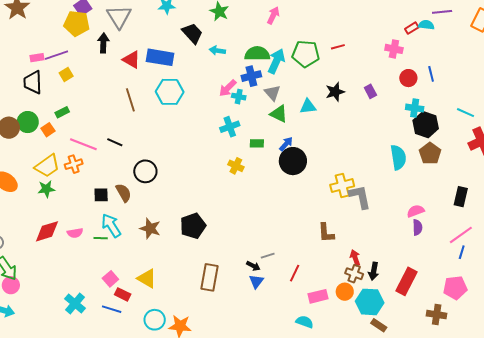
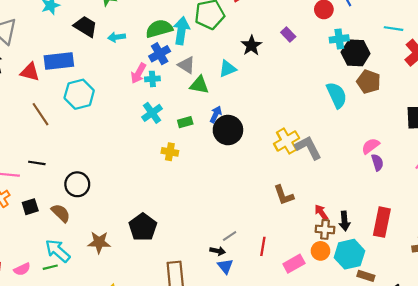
black square: (101, 195) -> (30, 207), moved

